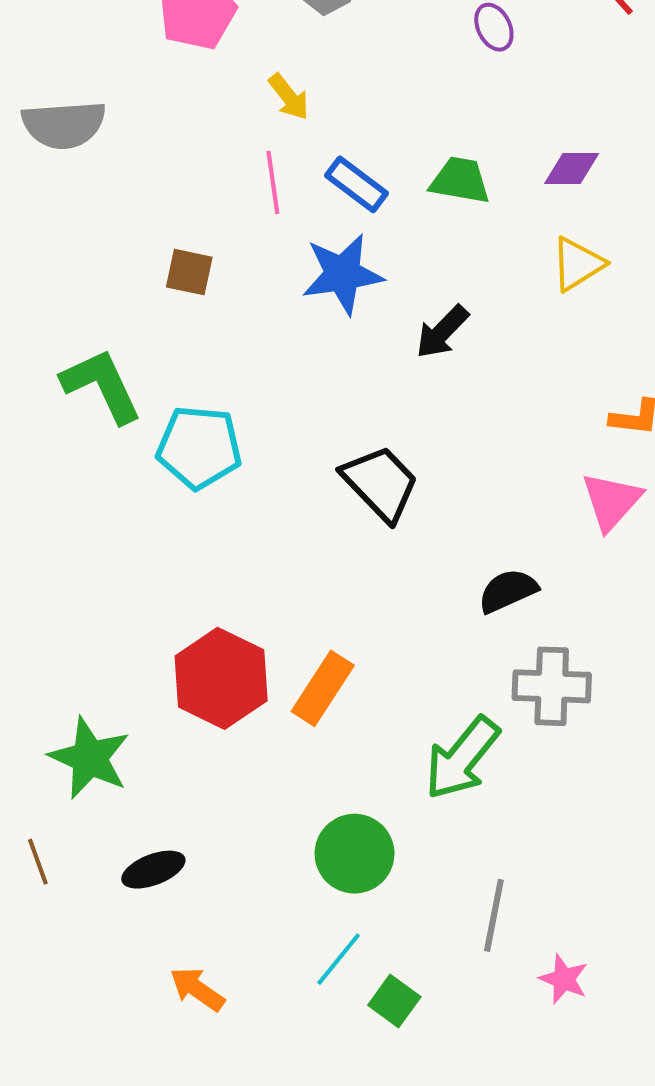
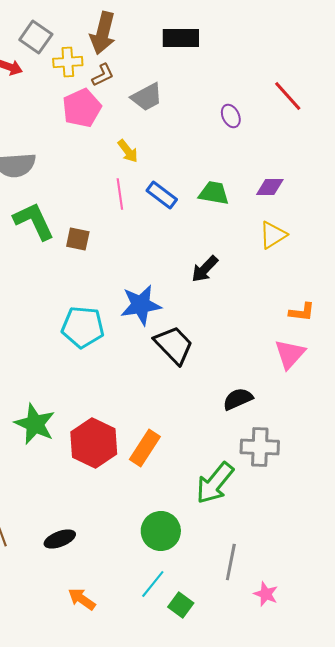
blue star: (343, 274) -> (141, 305), moved
green L-shape: (102, 386) -> (34, 221), moved
green star: (90, 758) -> (35, 424), moved

